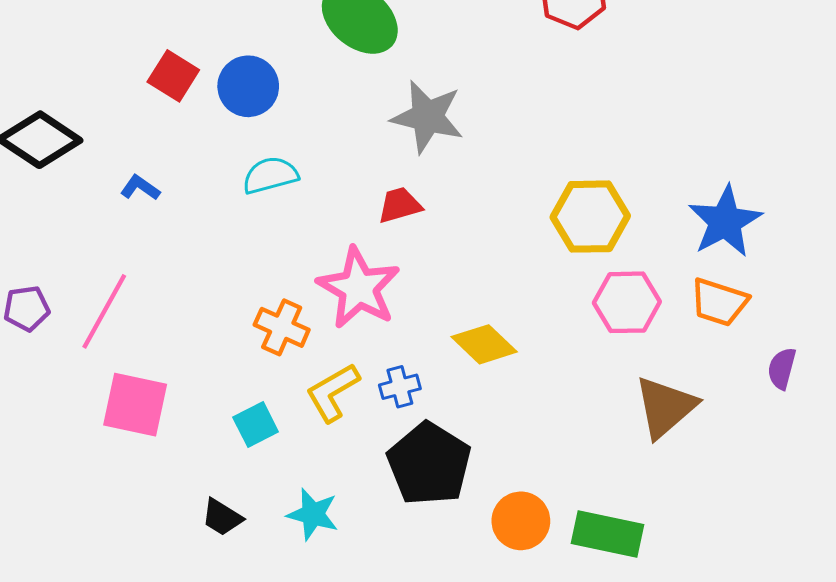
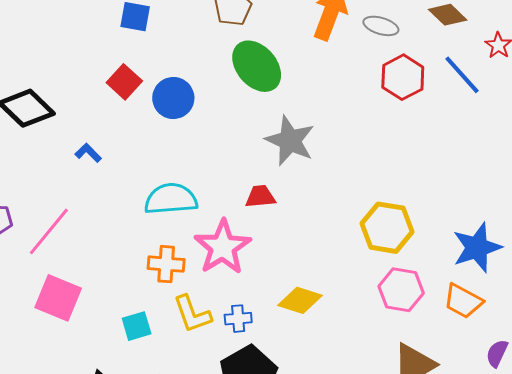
cyan semicircle: (270, 175) -> (171, 199), moved, size x1.4
orange cross: (282, 327) -> (166, 264), turned -30
yellow diamond: (484, 344) -> (300, 300), turned -36
yellow L-shape: (333, 392) -> (192, 314), turned -90

